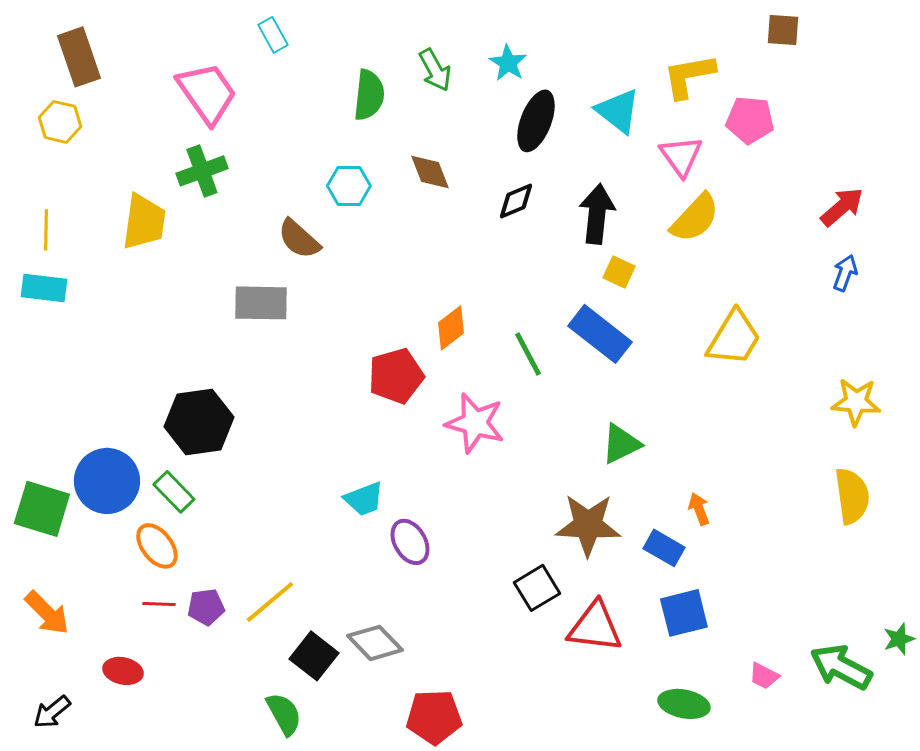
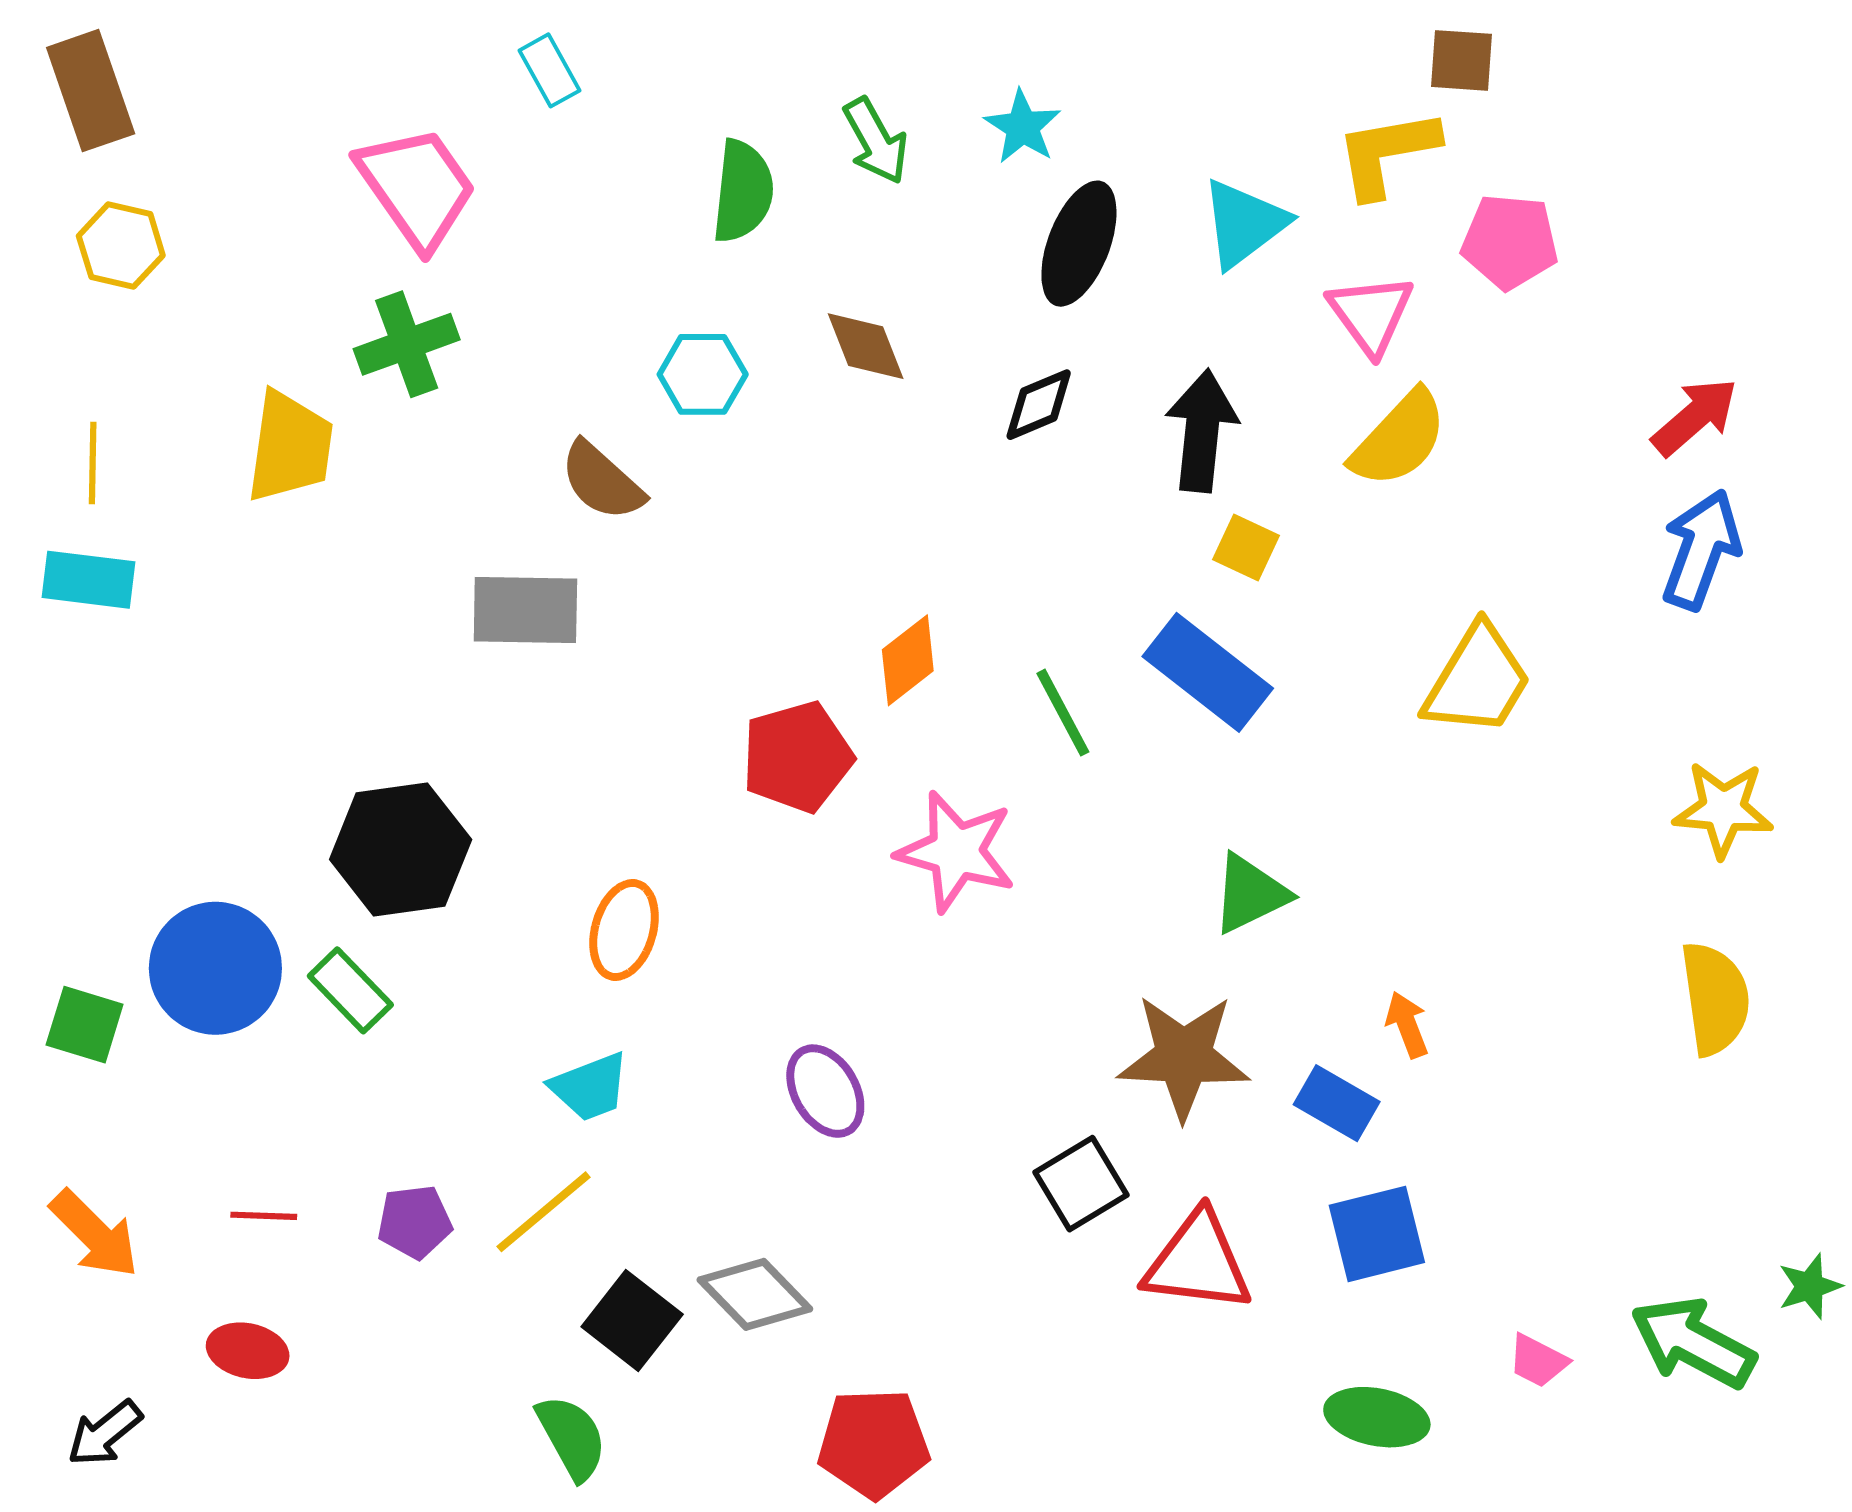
brown square: (783, 30) -> (1461, 60), moved
brown rectangle: (79, 57) -> (91, 91), moved
cyan triangle: (618, 111) -> (1244, 223), turned 45
blue arrow: (845, 273) -> (1701, 550), size x1.6
cyan trapezoid: (364, 499) -> (590, 1087), moved
green square: (42, 509) -> (85, 1025), size x0.7
orange ellipse: (157, 546) -> (624, 930), moved, turned 54
red line: (159, 604) -> (264, 1216), moved

